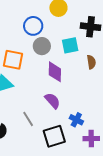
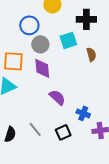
purple diamond: (55, 72) -> (42, 68), moved
gray line: (28, 119) -> (35, 129), moved
black square: (54, 136) -> (63, 132), size x0.7

